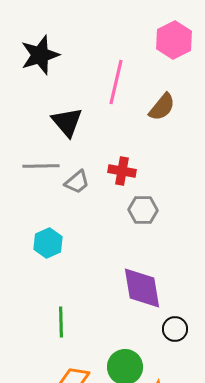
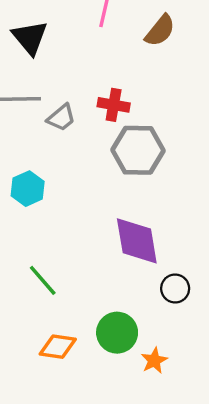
black triangle: (67, 122) -> (30, 38), moved
gray hexagon: (143, 210) -> (138, 150), size x1.5
green line: (61, 322) -> (43, 280), turned -40

